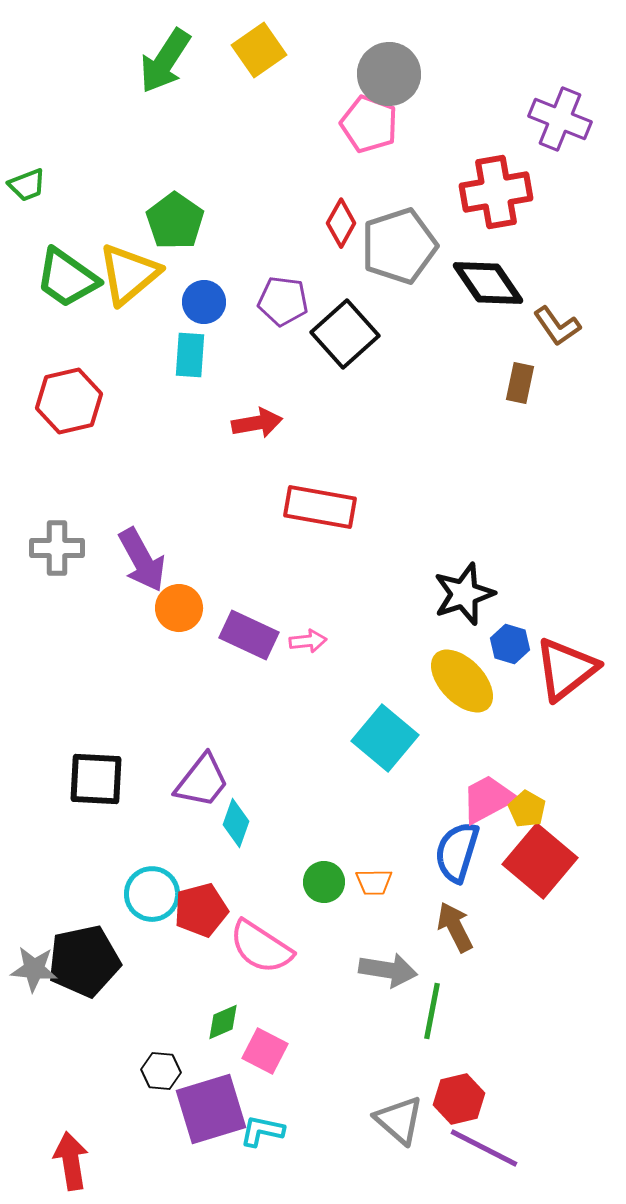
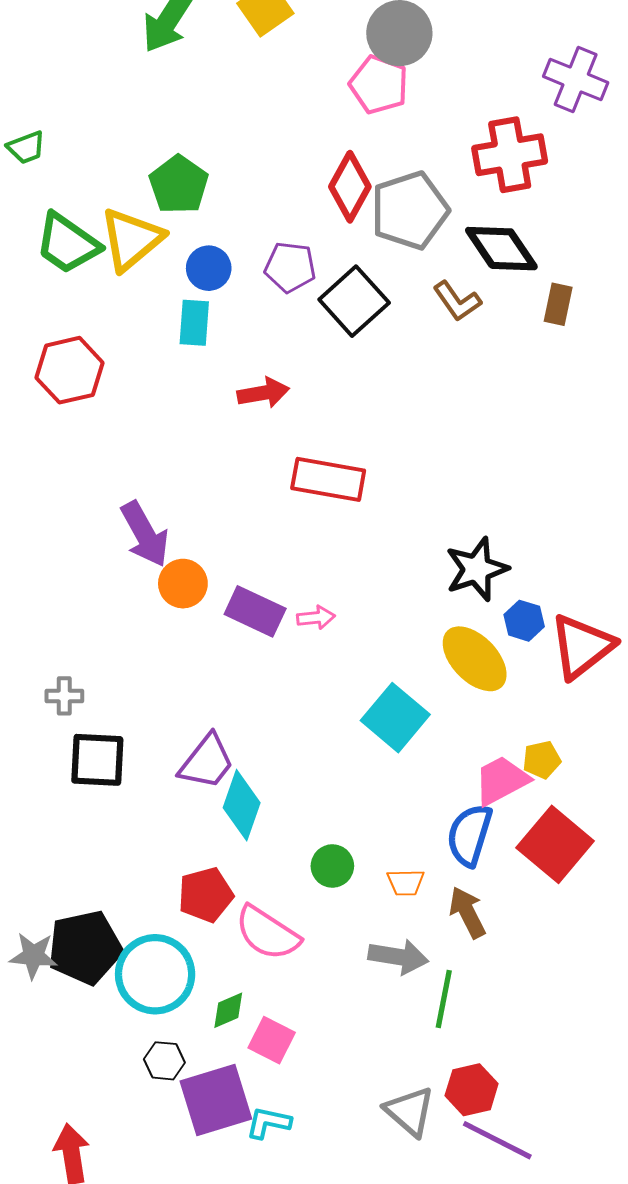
red diamond: (341, 223) -> (350, 187), size x1.4
brown L-shape: (557, 326) -> (457, 301), moved
brown rectangle: (520, 383) -> (558, 304), moved
gray cross: (57, 548) -> (64, 696), moved, size x0.7
yellow pentagon: (527, 809) -> (542, 760), moved, turned 30
cyan diamond: (236, 823) -> (242, 805), size x1.4
orange trapezoid: (374, 882) -> (406, 882), moved
cyan circle: (152, 894) -> (155, 974), moved, size x1.4

